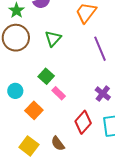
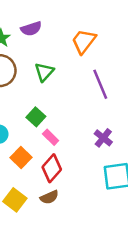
red diamond: (83, 122) -> (52, 168), moved
brown semicircle: (58, 144) -> (49, 197), turned -77

